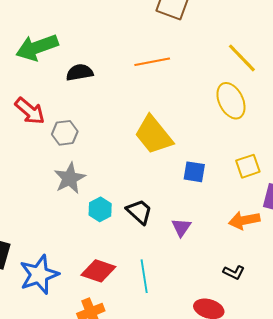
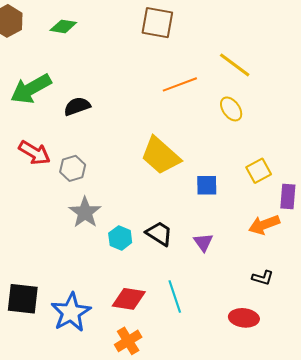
orange line: (152, 62) -> (180, 84), moved
yellow ellipse: (231, 101) -> (231, 109), size x0.7

